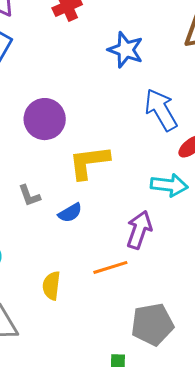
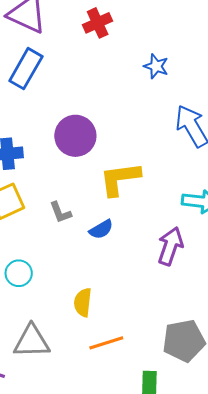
blue star: (126, 50) -> (156, 66), size x0.7
orange line: (110, 267) -> (106, 343), moved

